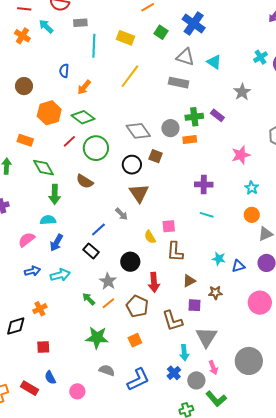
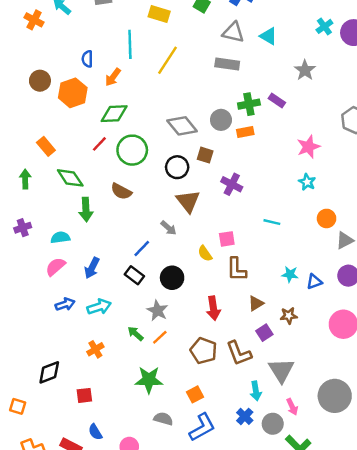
cyan line: (94, 46) -> (130, 44), moved
orange hexagon: (49, 113) -> (73, 93), moved
green diamond: (83, 117) -> (114, 114), turned -35
orange rectangle: (25, 140) -> (46, 146), turned 35
purple cross: (204, 185) -> (232, 184), moved, turned 30
cyan star: (252, 188) -> (307, 182), moved
cyan semicircle: (48, 220) -> (60, 237), moved
black circle: (130, 262) -> (172, 278), moved
purple square: (194, 305) -> (264, 333), turned -32
brown pentagon: (137, 306) -> (204, 351), moved
orange cross: (40, 309) -> (95, 349), moved
orange square: (135, 340) -> (195, 394), moved

